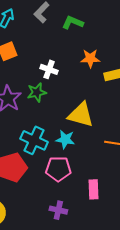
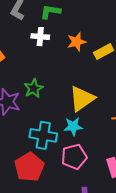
white cross: (49, 69) -> (40, 37), moved
yellow triangle: (81, 115) -> (82, 99), turned -36

